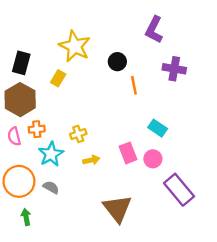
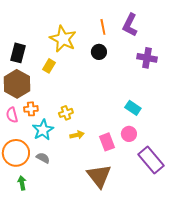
orange line: (134, 85) -> (103, 27), moved
pink rectangle: (128, 153) -> (107, 142), moved

